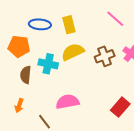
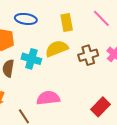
yellow rectangle: (69, 25) -> (67, 23), moved

